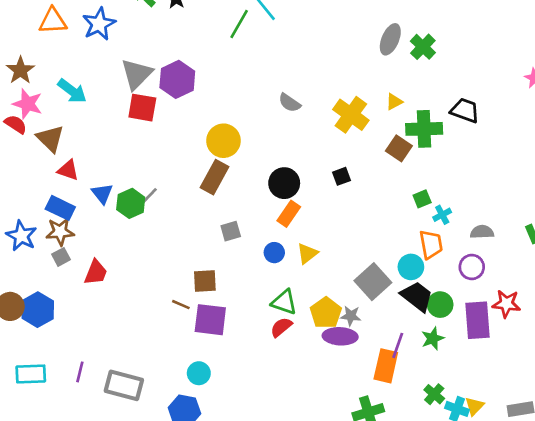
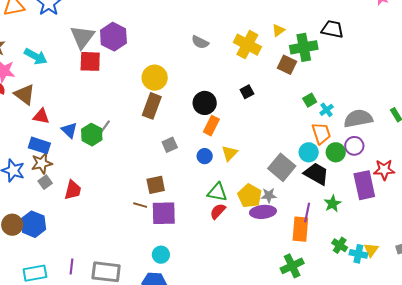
gray semicircle: (482, 232) -> (358, 118), size x1.6
green circle: (440, 305) -> (336, 152), moved

